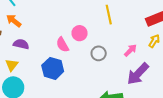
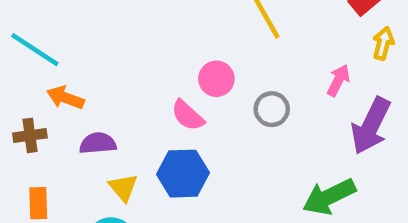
yellow triangle: (12, 65) -> (123, 188), moved

